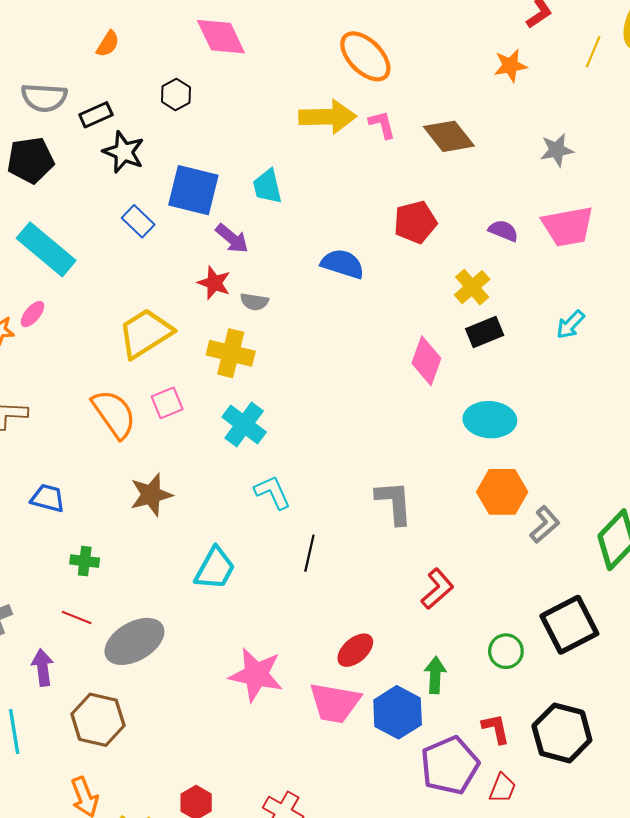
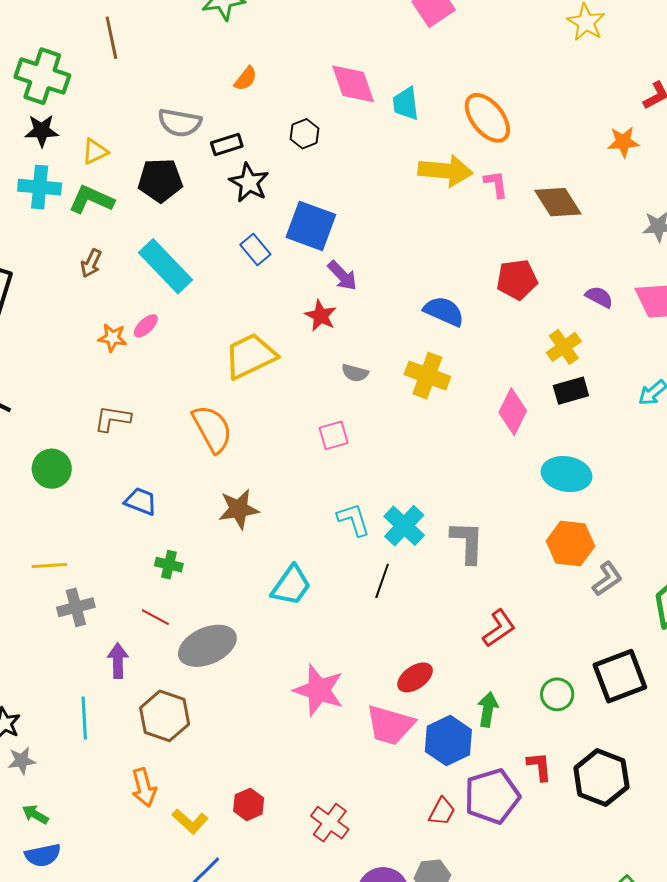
cyan trapezoid: (267, 186) -> (406, 104), moved
gray semicircle: (254, 302) -> (355, 373), moved
yellow cross: (231, 353) -> (427, 376), moved
pink square: (167, 403) -> (334, 435), moved
cyan cross: (244, 424) -> (404, 526), moved
red trapezoid: (502, 788) -> (442, 811), moved

